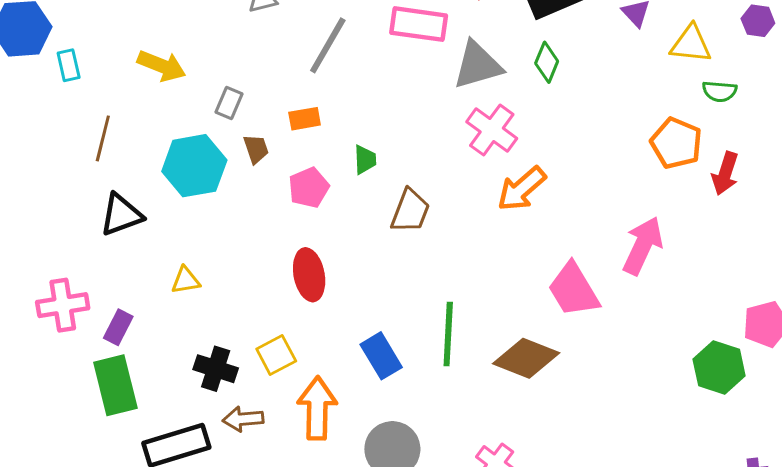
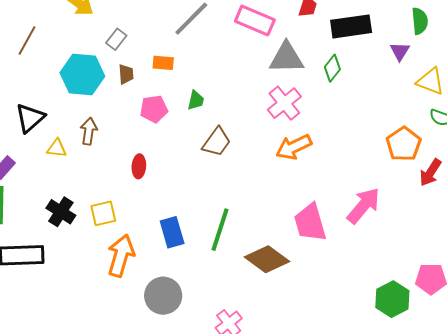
black triangle: (121, 215) -> (30, 118), moved, turned -36
red ellipse: (309, 275) -> (139, 166), size x0.7
brown arrow: (243, 419) -> (89, 131), moved, turned 88

